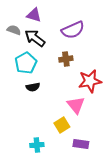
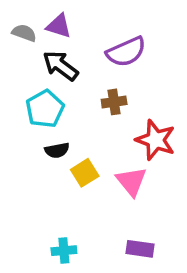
gray semicircle: (14, 30) -> (24, 33), moved
red star: (90, 81) -> (156, 140), turned 30
yellow square: (62, 125) -> (85, 173), moved

